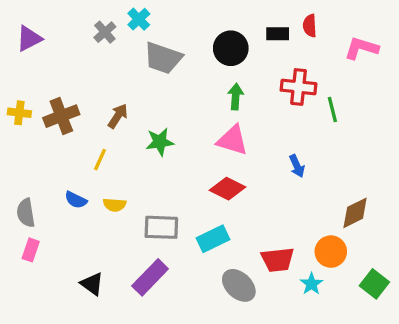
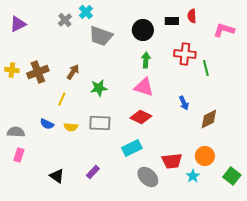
gray semicircle: (26, 213) -> (16, 132), turned 102
brown diamond: (355, 213) -> (209, 119), moved
gray rectangle: (161, 227) -> (100, 123), moved
purple rectangle: (150, 277) -> (93, 172), size x0.6

